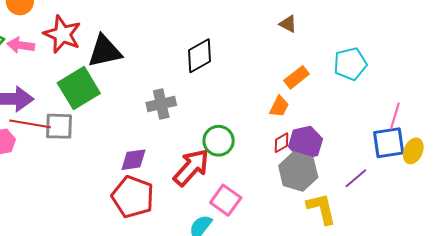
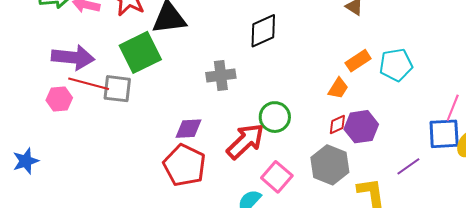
cyan pentagon: (350, 64) -> (396, 65), moved
gray hexagon: (298, 172) -> (330, 165), moved

